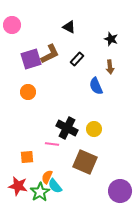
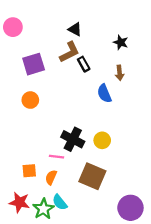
brown L-shape: (50, 54) -> (70, 52), moved
black rectangle: (77, 59) -> (84, 64), turned -72
orange semicircle: (47, 177) -> (51, 177), moved

